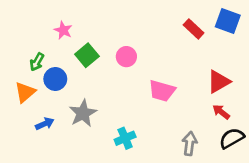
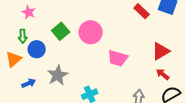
pink star: (63, 30) -> (29, 12), moved
pink circle: (126, 57) -> (91, 32), size x1.5
green arrow: (37, 62) -> (23, 36), turned -32

